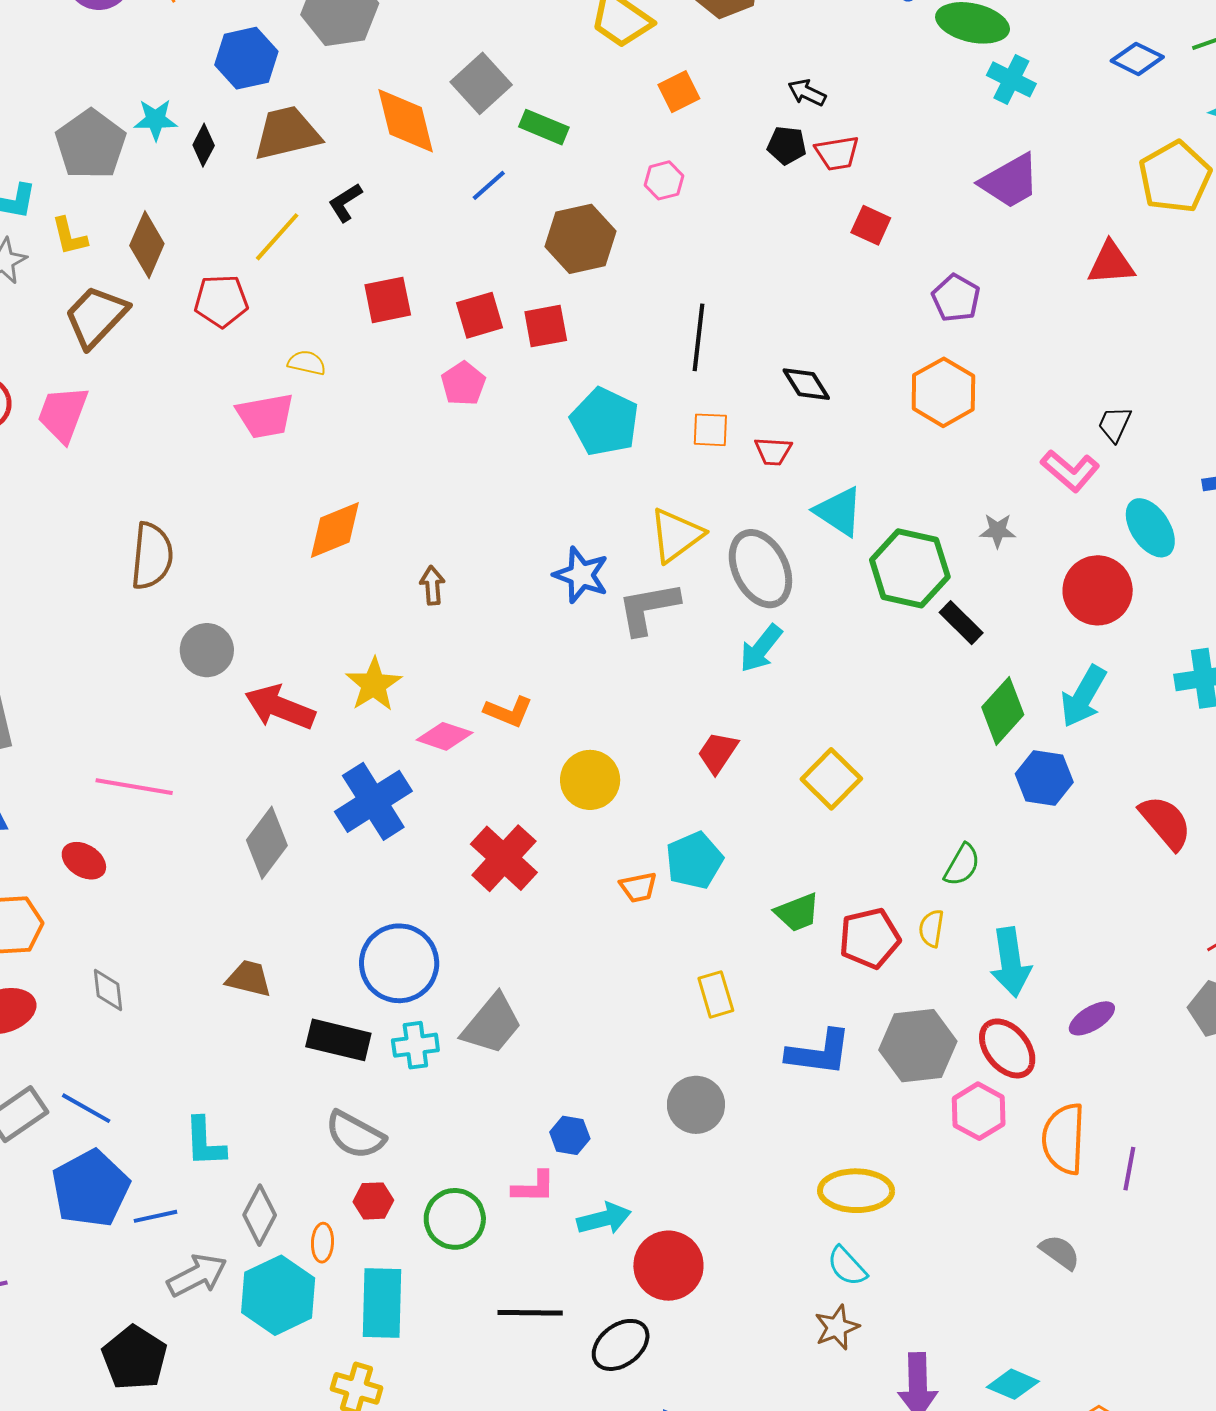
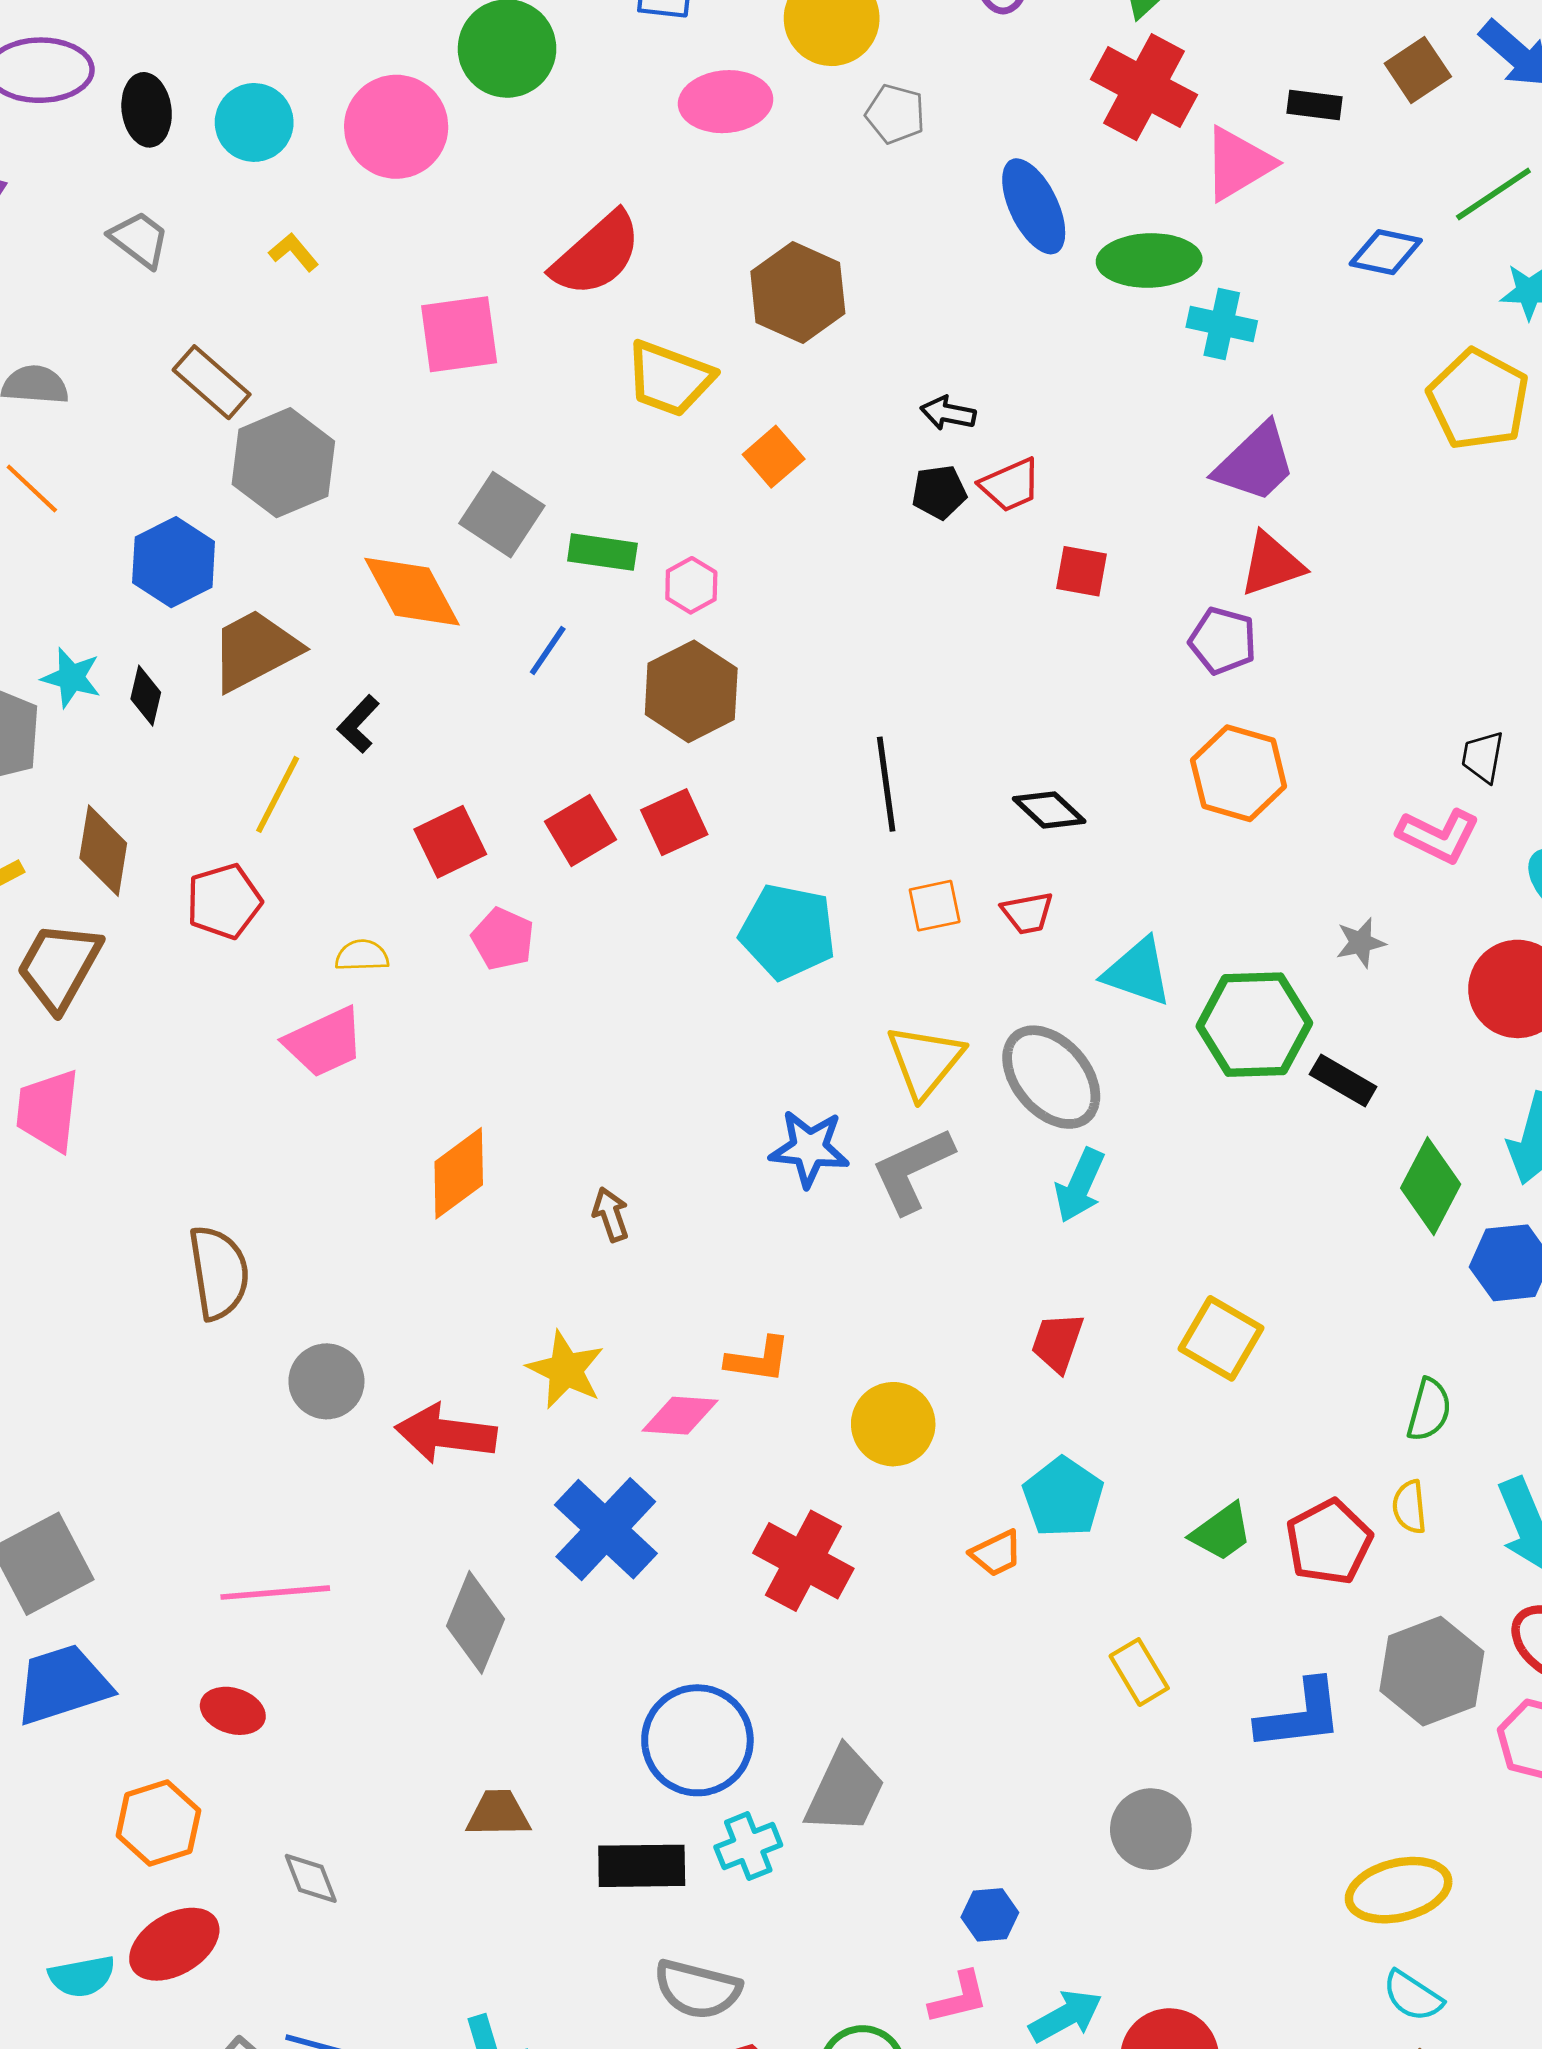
cyan star: (156, 120) -> (71, 678), turned 30
pink hexagon: (664, 180) -> (691, 585), moved
red triangle: (1111, 263) -> (1272, 564), moved
pink pentagon: (463, 384) -> (503, 939), moved

